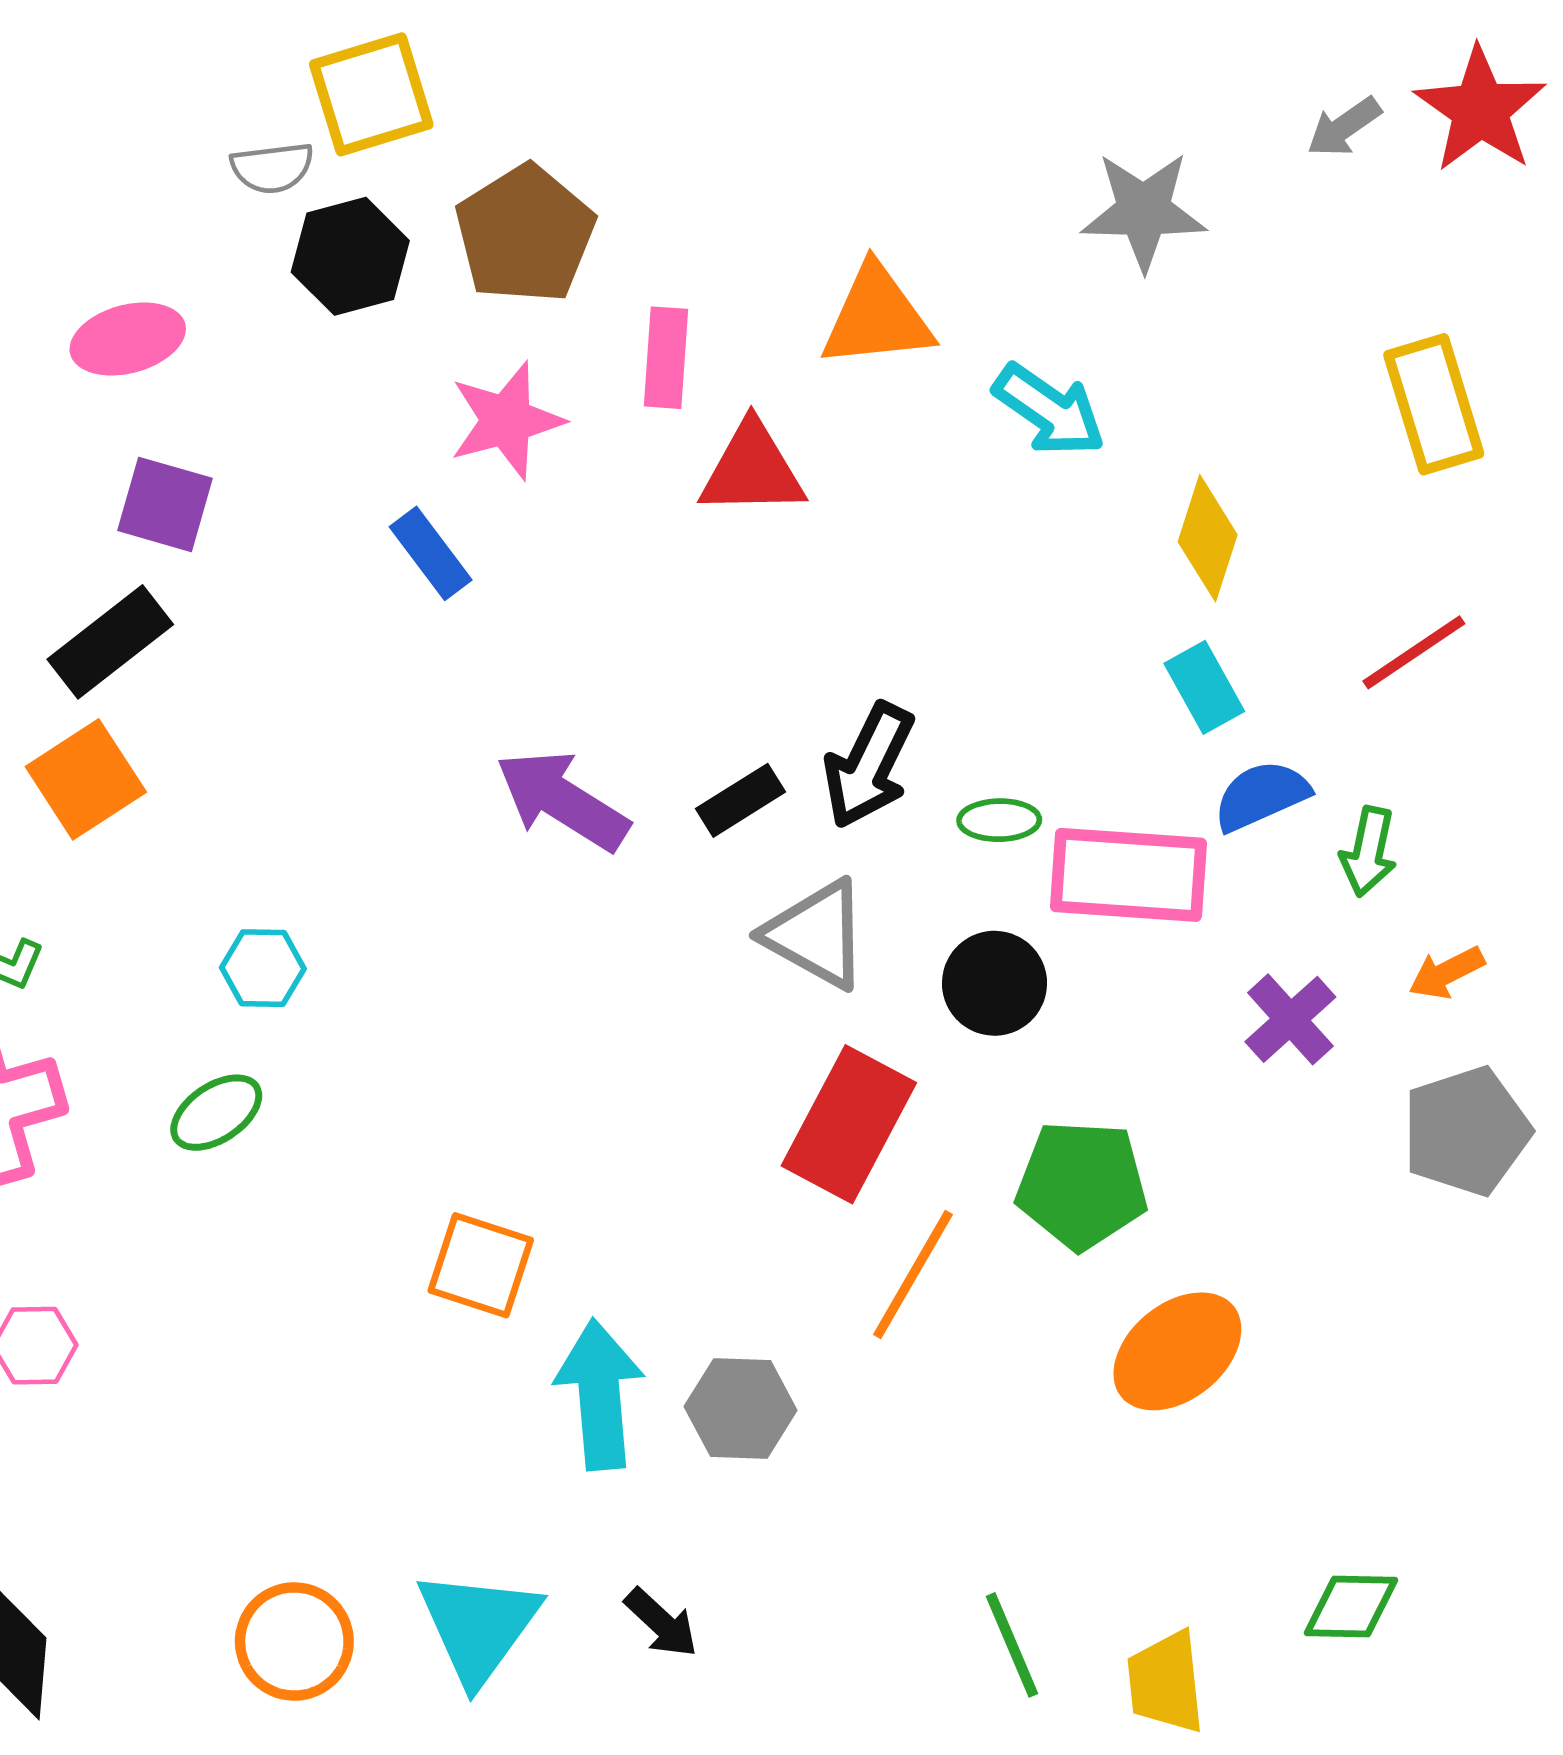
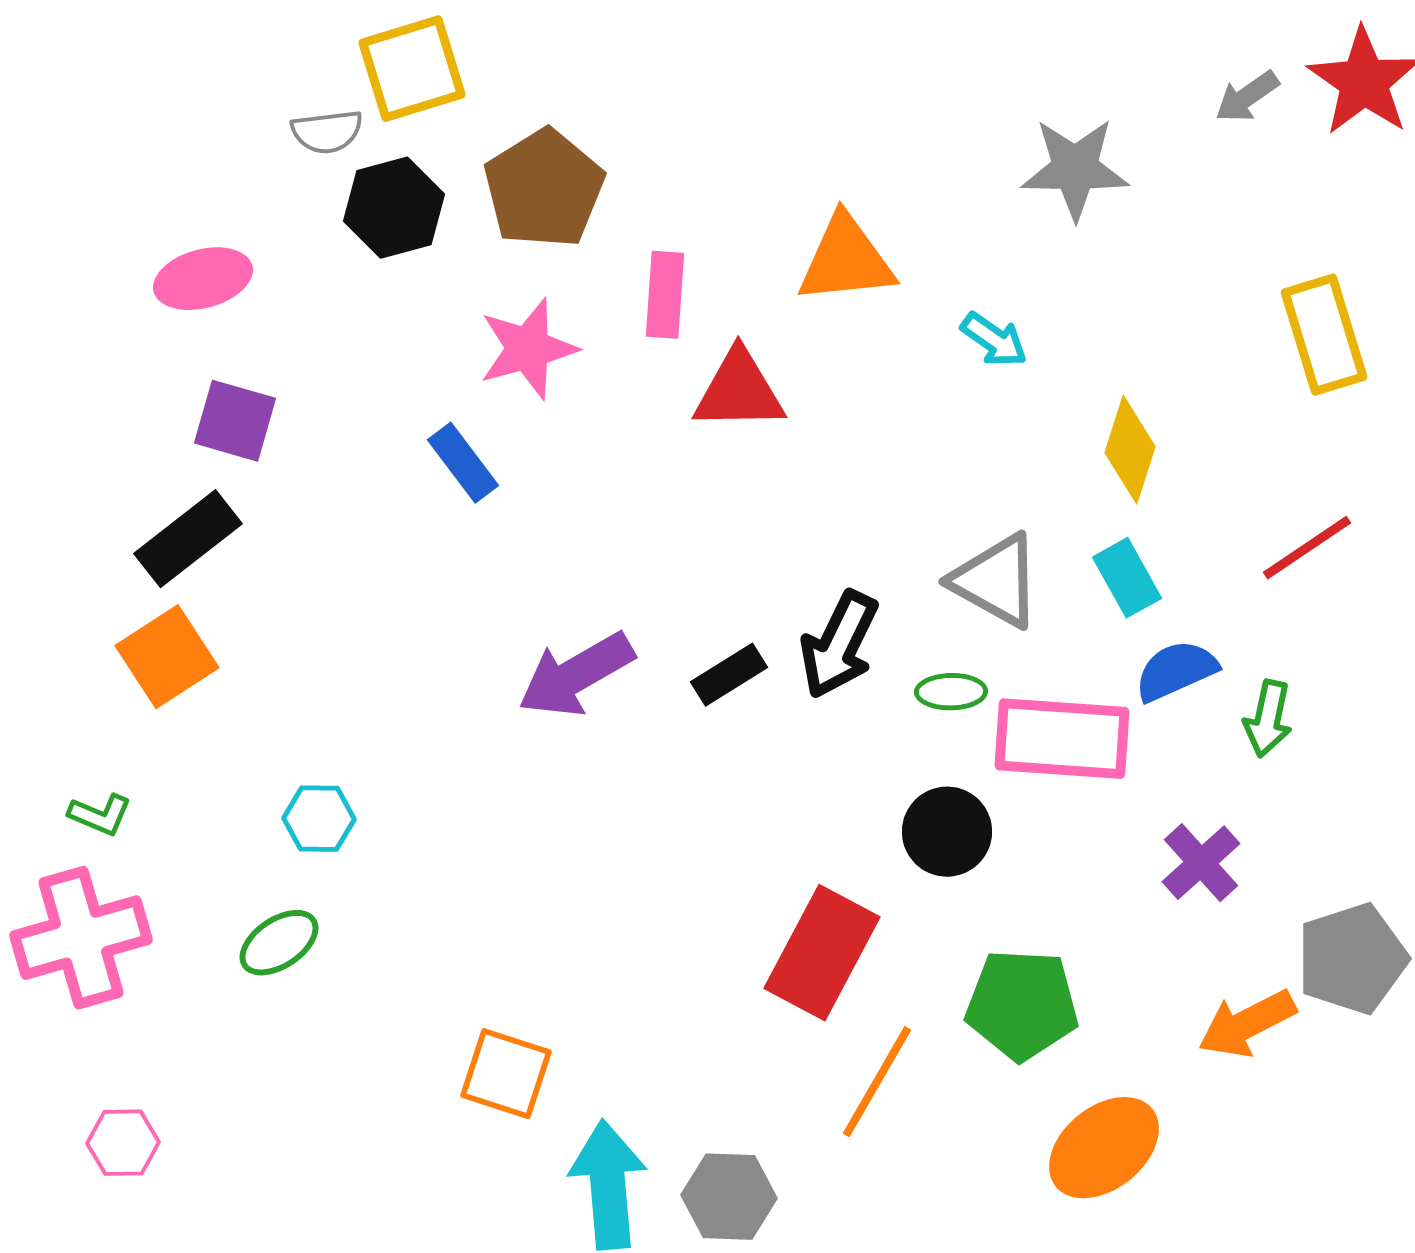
cyan arrow: (1049, 410) -> (994, 340), size x0.7
purple arrow: (562, 800) -> (576, 675), turned -62
gray triangle: (816, 934) -> (996, 581), moved
orange arrow: (1447, 973) -> (1247, 1024), moved, size x1.5

